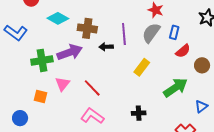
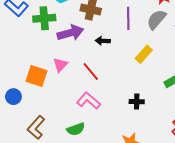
black arrow: (106, 47) -> (103, 41), moved
green cross: (42, 60) -> (44, 18), moved
orange square: (41, 96) -> (37, 76), size x1.5

